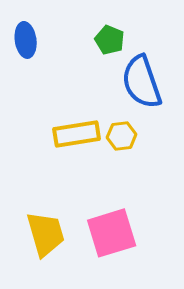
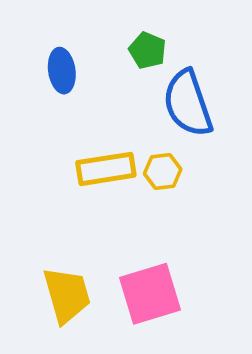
blue ellipse: (26, 40) -> (62, 71), moved

